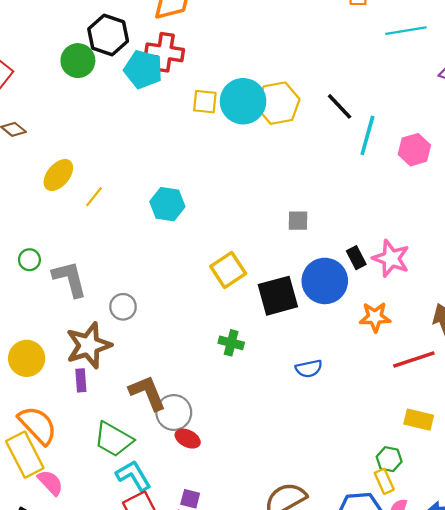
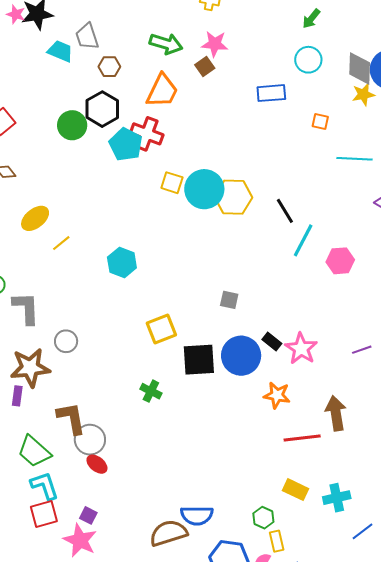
black rectangle: (356, 258) -> (272, 342), turned -36
blue semicircle: (309, 369) -> (197, 516), moved, size x1.4
yellow rectangle: (384, 481) -> (277, 541), moved

